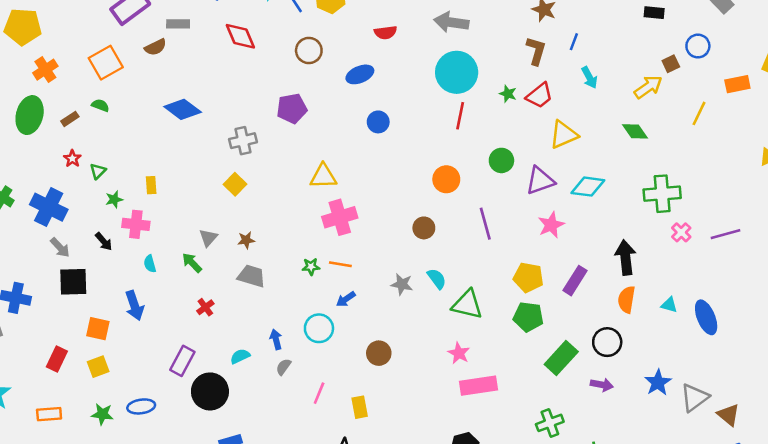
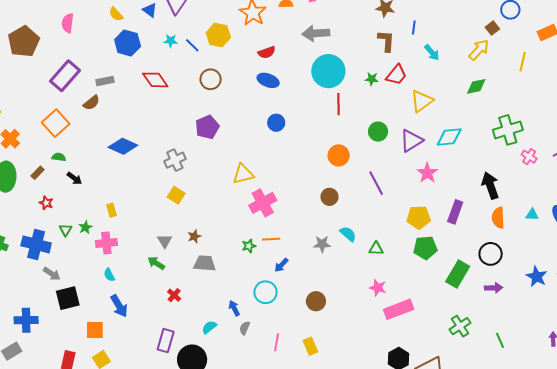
blue ellipse: (360, 74) -> (268, 80), moved, turned 55
green diamond: (635, 131) -> (476, 86), turned -55
green triangle: (98, 171) -> (66, 230), moved
black arrow: (104, 242) -> (74, 178), moved
cyan semicircle: (150, 264) -> (109, 275), moved
green triangle: (467, 304) -> (376, 249), size x0.6

